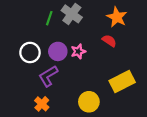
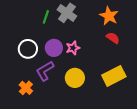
red semicircle: (109, 41) -> (113, 38), moved
yellow circle: (89, 102) -> (75, 78), moved
orange cross: (42, 104) -> (26, 88), moved

